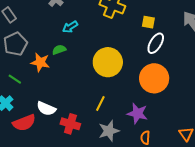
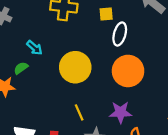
cyan arrow: (70, 27) -> (34, 48), moved, turned -91
yellow line: (100, 104) -> (79, 112), turned -35

